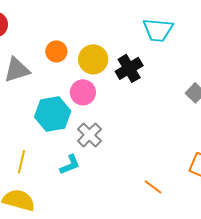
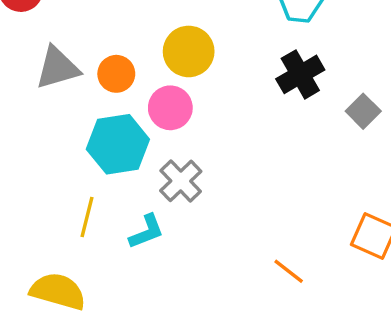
orange circle: (56, 51) -> (116, 74), moved
black cross: (129, 68) -> (300, 74), moved
yellow line: (21, 162) -> (87, 217), moved

